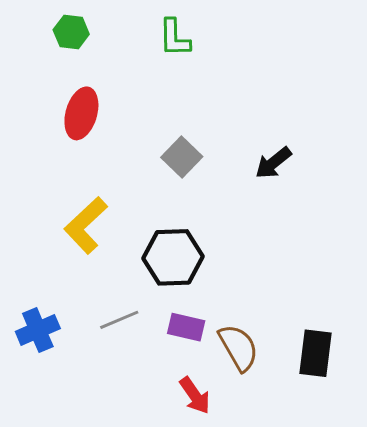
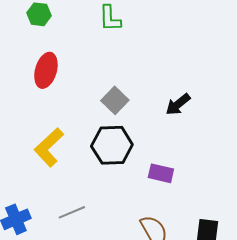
black hexagon: (173, 257) -> (112, 145), moved
purple rectangle: (186, 327) -> (161, 173), moved

